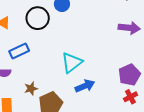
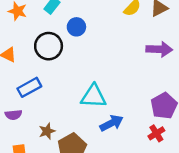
cyan triangle: (72, 63) -> (94, 96), turned 45
red cross: (130, 97) -> (156, 133), moved

